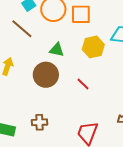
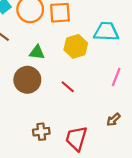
brown cross: (39, 122) -> (41, 132), moved

